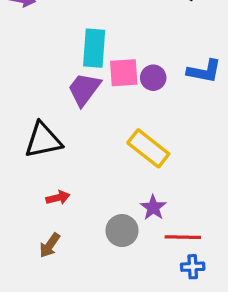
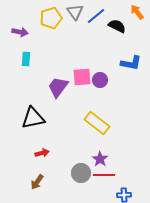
cyan rectangle: (94, 48) -> (26, 59), moved, size x0.6
blue L-shape: (204, 71) -> (131, 63), moved
red line: (183, 237) -> (104, 175), moved

